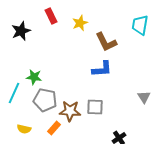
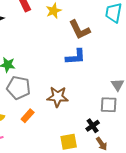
gray square: (95, 107) -> (109, 105), moved
brown star: (70, 111) -> (58, 97), moved

